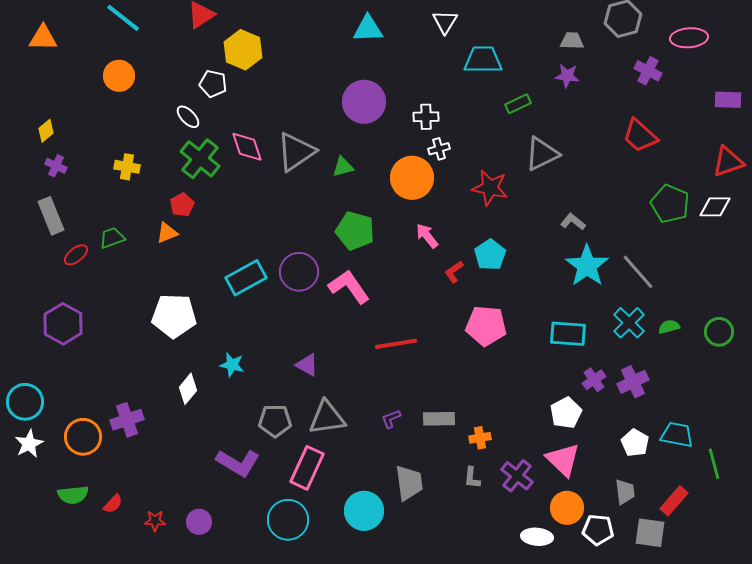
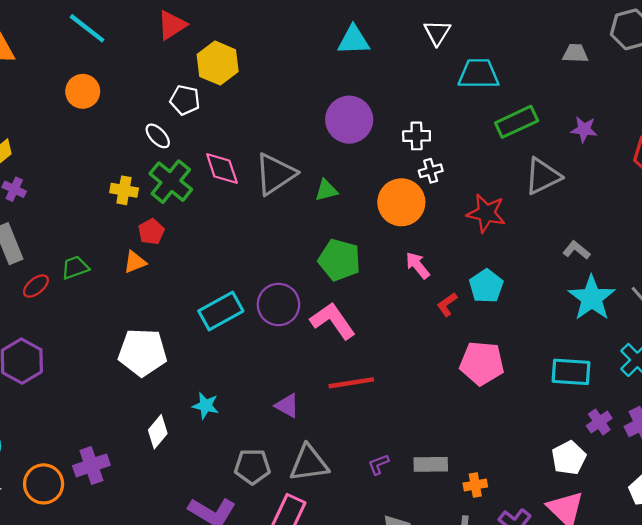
purple star: (567, 76) -> (584, 129), moved
green rectangle: (518, 104) -> (517, 122), size x1.5
yellow cross: (127, 167) -> (124, 190), moved
red line: (396, 344) -> (351, 383), moved

